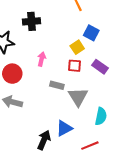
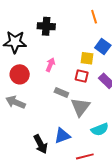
yellow square: (77, 47) -> (87, 58), turned 32
cyan semicircle: (101, 116) -> (100, 129), turned 48
black arrow: (44, 140) -> (41, 144), turned 120

